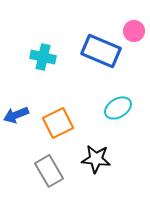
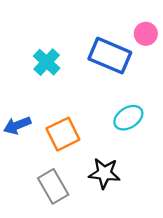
cyan cross: (43, 57) -> (47, 62), turned 30

